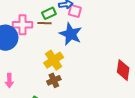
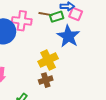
green rectangle: (49, 13) -> (57, 17), moved
brown line: (44, 23) -> (46, 14), moved

